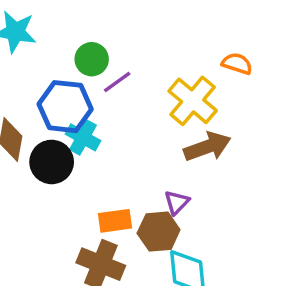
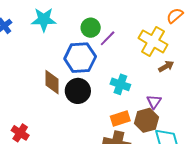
orange semicircle: (237, 64) -> (175, 16), turned -48
cyan cross: (83, 137) -> (120, 84), moved
brown arrow: (207, 147) -> (166, 66), size x0.6

